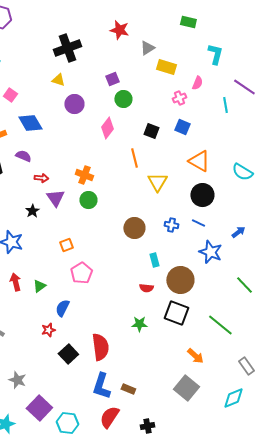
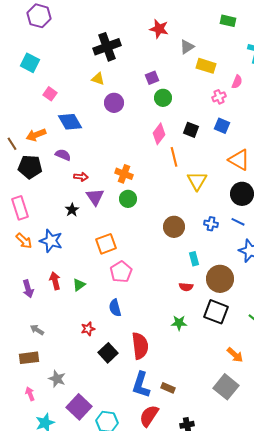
pink diamond: (107, 128) -> (159, 134), moved
orange square: (66, 245) -> (106, 244), size x1.5
blue semicircle: (62, 308) -> (115, 308), moved, turned -42

